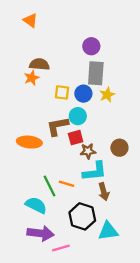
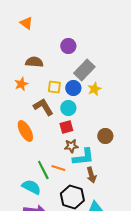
purple circle: (91, 46) -> (68, 46), moved
gray rectangle: (96, 73) -> (84, 70), turned 40
orange star: (32, 78) -> (21, 84), moved
brown L-shape: (57, 126) -> (43, 107), moved, turned 70
orange ellipse: (29, 142) -> (25, 131), turned 55
brown star: (88, 151) -> (71, 146), moved

